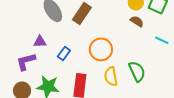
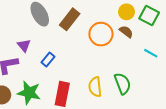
purple triangle: (40, 42) -> (24, 45), turned 48
orange circle: (101, 49) -> (101, 34), moved

